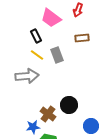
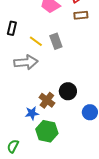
black rectangle: (36, 36) -> (12, 28), moved, turned 40
brown rectangle: (82, 38) -> (81, 15), moved

